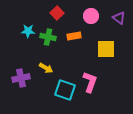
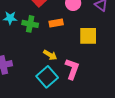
yellow arrow: (46, 68) -> (50, 55), moved
cyan square: (65, 90) -> (47, 77), turned 30

